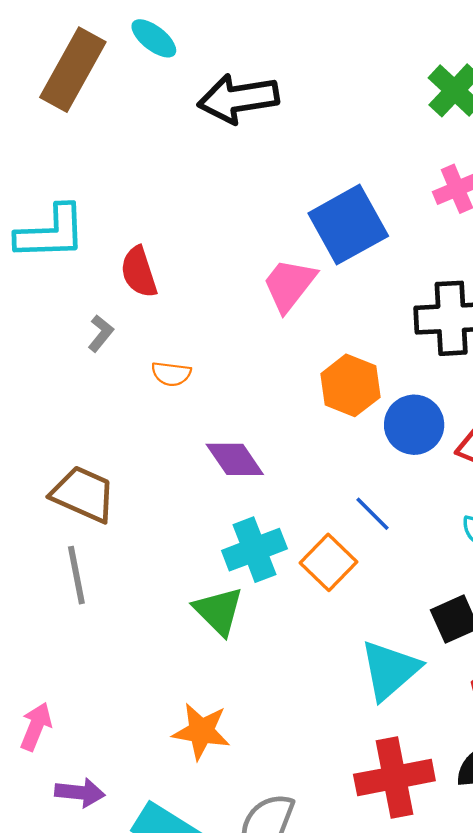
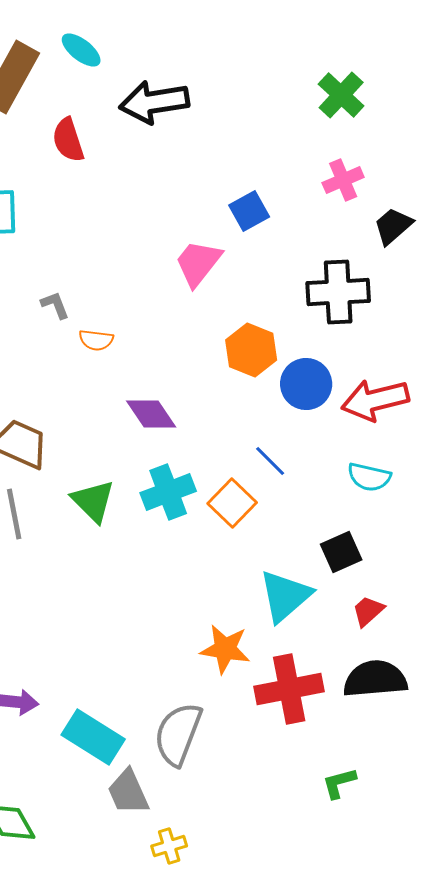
blue square: (348, 225) -> (249, 211), size x0.6
red semicircle: (139, 272) -> (68, 140), moved
gray L-shape: (101, 333) -> (55, 305), moved, turned -60
green triangle: (219, 611) -> (93, 501), moved
orange star: (201, 731) -> (225, 649), moved

